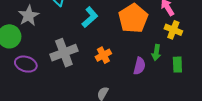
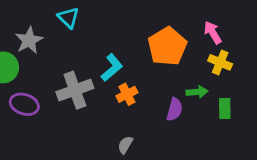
cyan L-shape: (90, 17) -> (112, 68), moved
green arrow: (156, 52) -> (197, 92), turned -105

